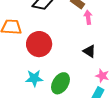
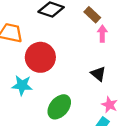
cyan star: (34, 78) -> (22, 85), moved

